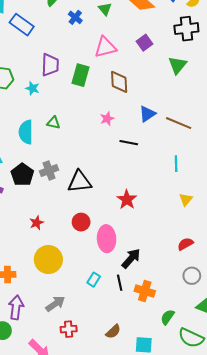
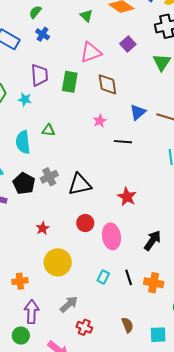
blue cross: (75, 17) -> (43, 34), moved
black arrow: (131, 258) -> (152, 241), moved
red cross: (69, 329) -> (84, 327), turned 35
brown semicircle: (113, 332) -> (127, 325), turned -63

